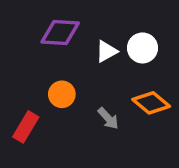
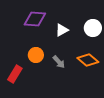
white circle: (142, 48) -> (93, 28), moved
gray arrow: (108, 118) -> (59, 62), moved

